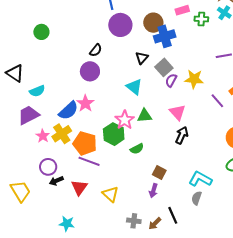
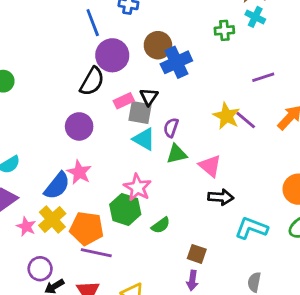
pink rectangle: (182, 10) -> (124, 101), moved
black semicircle: (96, 50) -> (92, 81), moved, size x1.5
gray square: (164, 67) -> (140, 113), moved, turned -30
yellow star: (194, 79) -> (226, 116), turned 30
purple semicircle: (171, 80) -> (171, 128), moved
purple line: (217, 101) -> (246, 120), moved
green triangle: (145, 116) -> (177, 154), moved
black arrow: (182, 135) -> (221, 197), turned 78
cyan L-shape: (200, 179) -> (251, 228), moved

